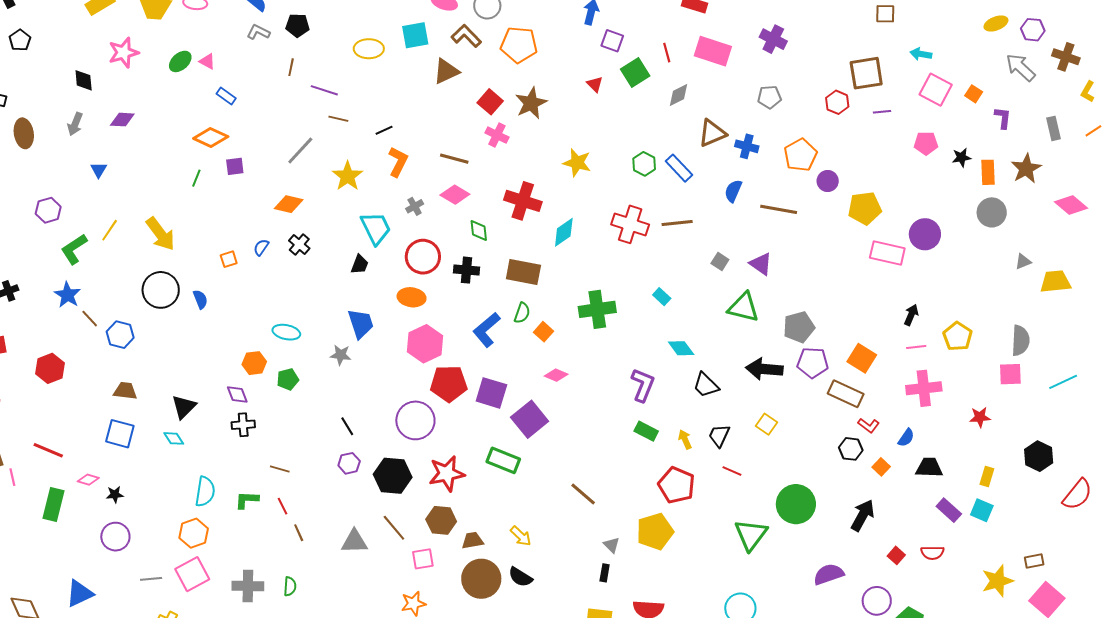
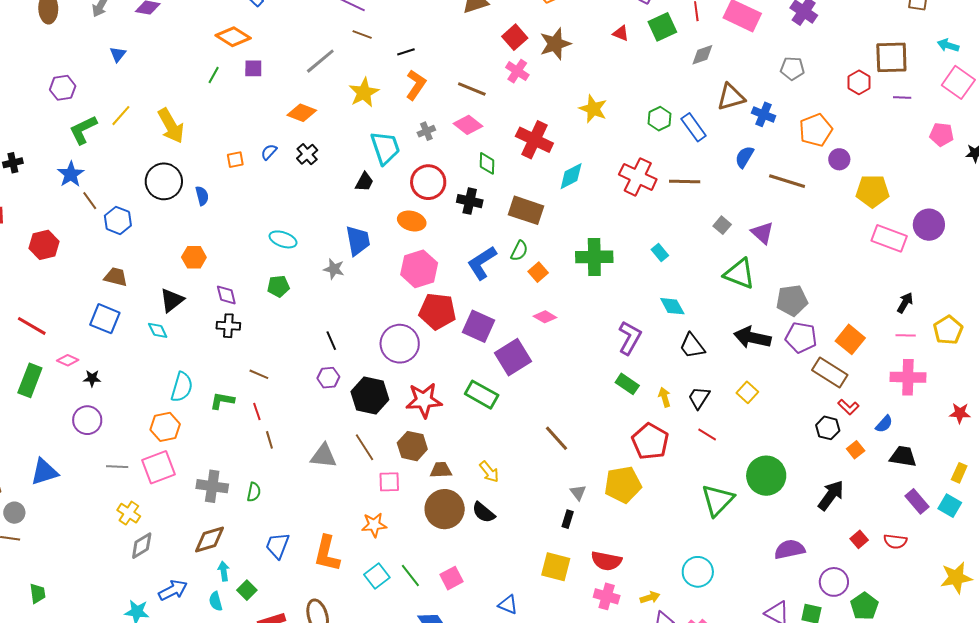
red triangle: (595, 84) -> (621, 33), turned -30
orange hexagon: (254, 363) -> (194, 257), moved

